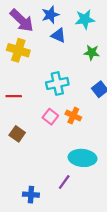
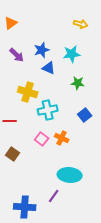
purple arrow: (22, 20) -> (17, 55), size x0.7
yellow cross: (18, 50) -> (28, 92), moved
blue cross: (31, 195) -> (25, 207), size x1.5

